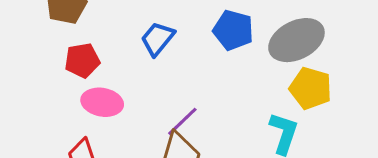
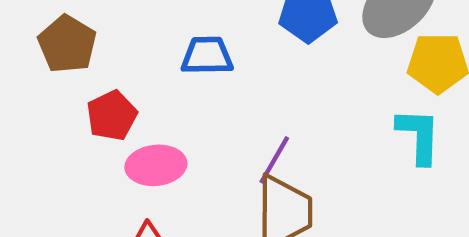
blue trapezoid: (158, 39) -> (207, 56), turned 66

